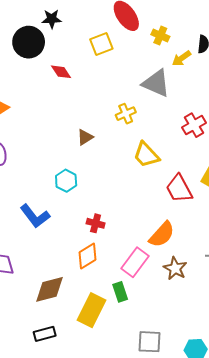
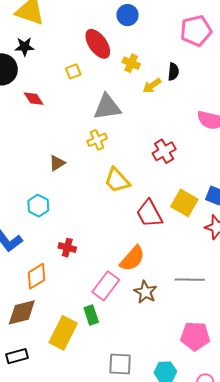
yellow square: (101, 44) -> (73, 71), size x0.7
gray triangle: (156, 83) -> (107, 107), moved, turned -32
orange diamond: (87, 256) -> (36, 276), moved

